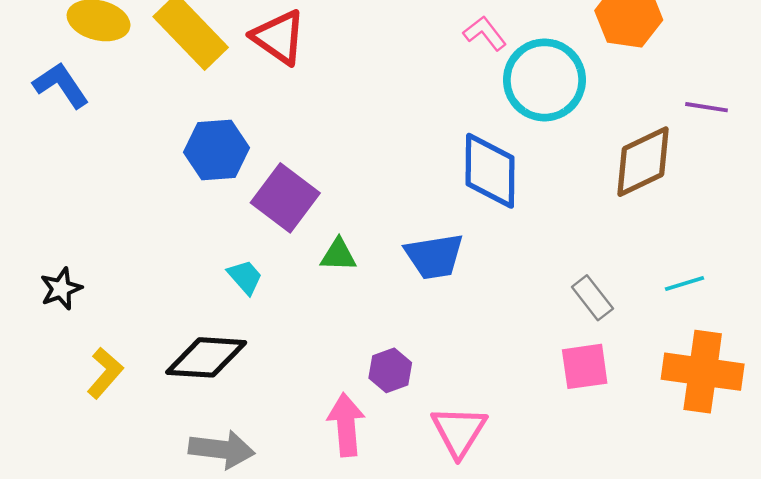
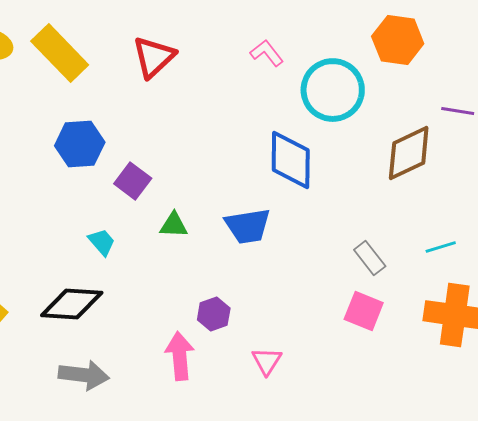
pink L-shape: (485, 33) -> (267, 53), moved
red triangle: (279, 37) -> (154, 57), moved, turned 42
purple square: (285, 198) -> (133, 181), size x0.7
pink square: (585, 366) -> (364, 311), turned 30
pink triangle: (459, 431) -> (267, 361), size x0.7

